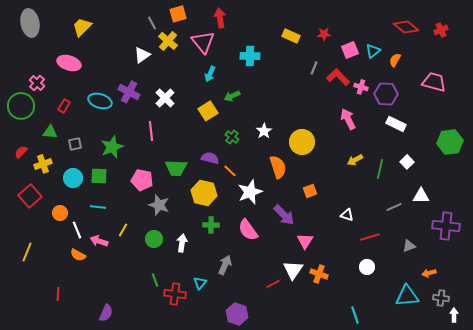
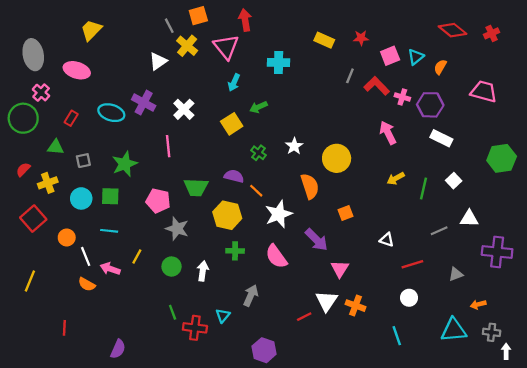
gray ellipse: (30, 23) -> (33, 55), moved
cyan line: (355, 315) -> (397, 336), moved

